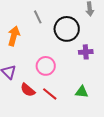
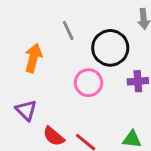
pink circle: (46, 66) -> (88, 83), moved

